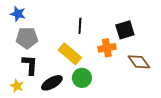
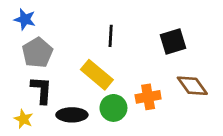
gray pentagon: (27, 38) -> (37, 53), turned -30
orange cross: (107, 48) -> (148, 97), moved
black ellipse: (52, 83) -> (72, 115), turned 30

